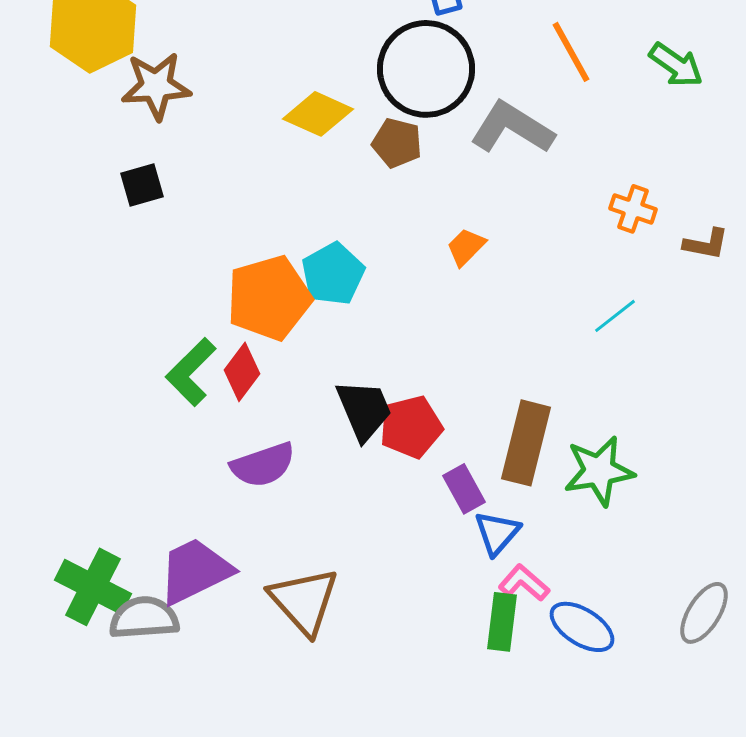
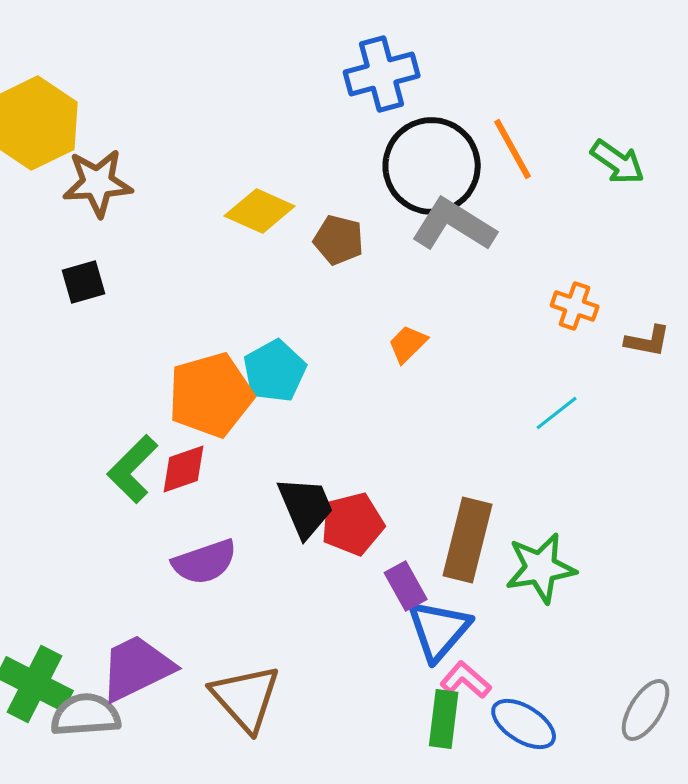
black circle: (426, 69) -> (432, 166), moved
red diamond: (242, 372) -> (184, 469), turned 34
blue triangle: (497, 533) -> (439, 630), size x1.4

